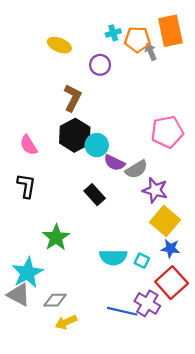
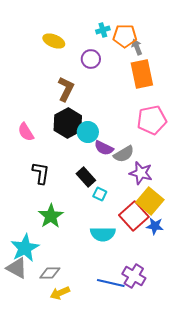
orange rectangle: (170, 31) -> (142, 74), moved
black L-shape: (26, 186) -> (41, 173), moved
cyan square: (142, 261) -> (100, 194), moved
red square: (172, 283) -> (134, 216), moved

